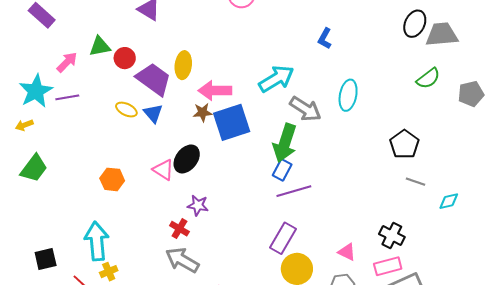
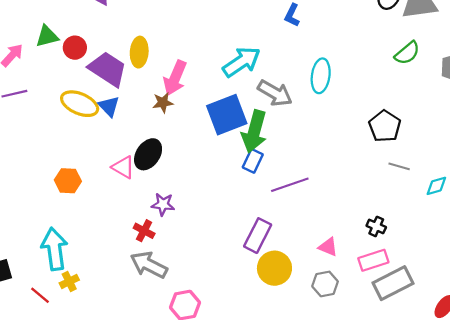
pink arrow: (215, 90) -> (175, 78), turned -64
yellow ellipse: (126, 110) -> (80, 104), size x1.6
blue square: (232, 122) -> (227, 115), moved
purple line: (294, 191) -> (290, 185), moved
black cross: (392, 235) -> (376, 226), size x0.7

